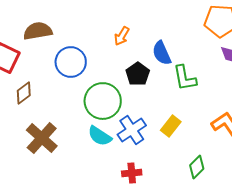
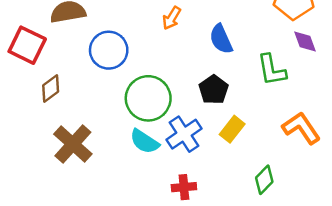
black pentagon: (138, 74) -> (214, 90), moved
green L-shape: (185, 78) -> (272, 70), moved

